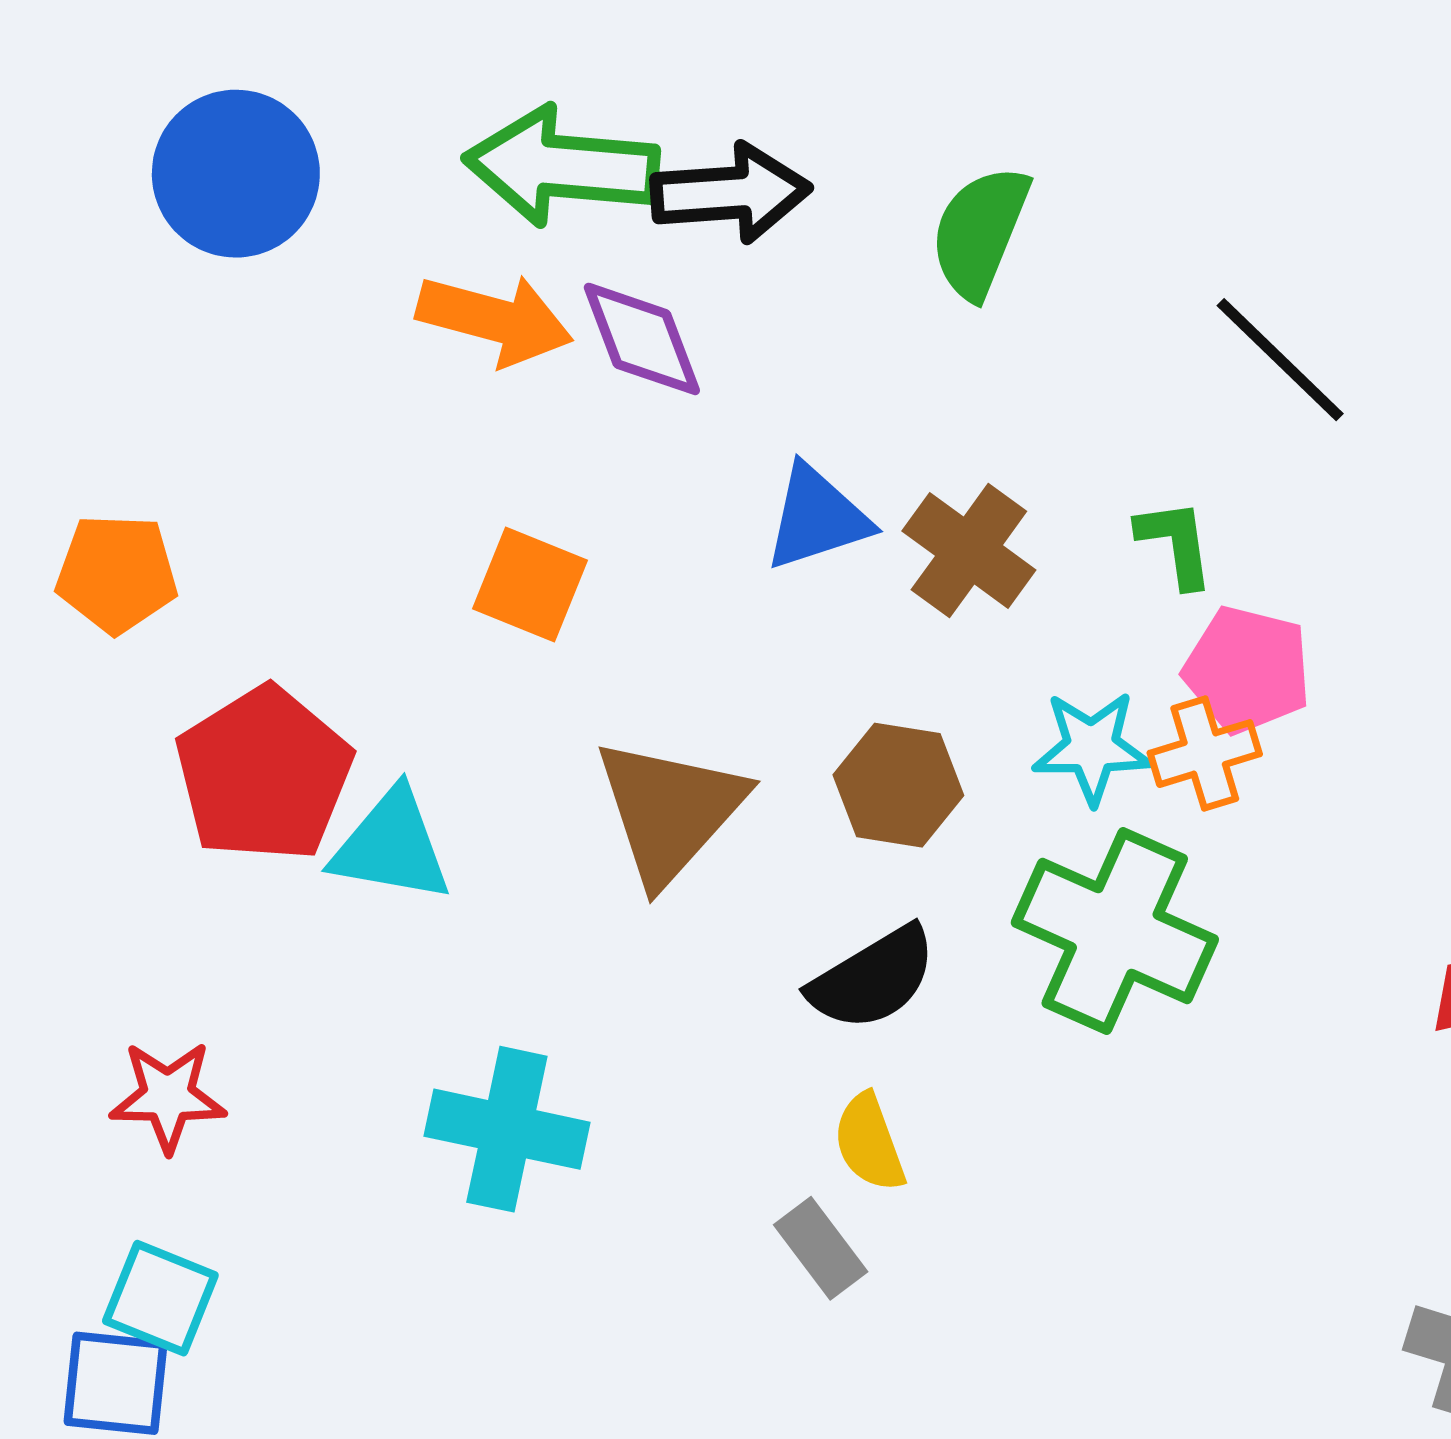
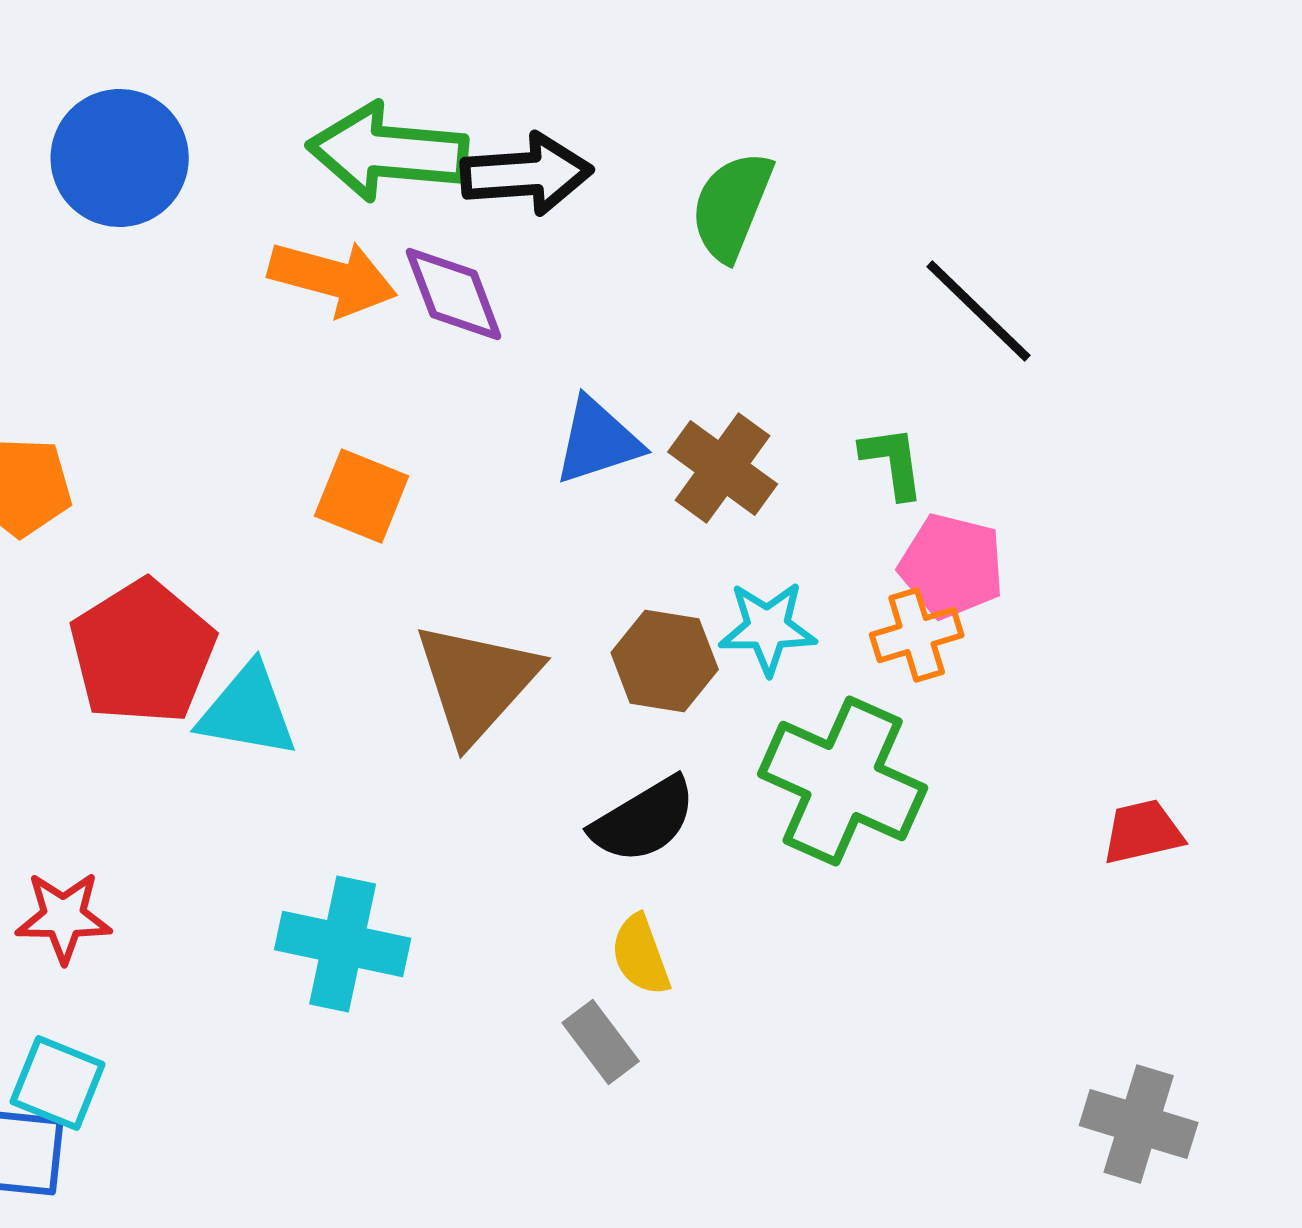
cyan star: (1092, 747) -> (768, 628), moved

